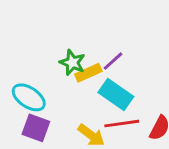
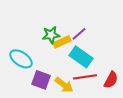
green star: (72, 63) -> (51, 35), turned -30
purple square: (36, 128) -> (41, 80), moved

